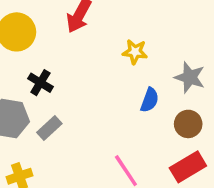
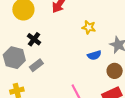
blue semicircle: (150, 100) -> (94, 55), turned 48

